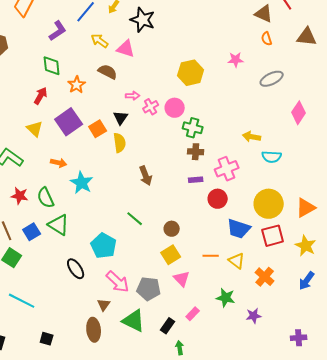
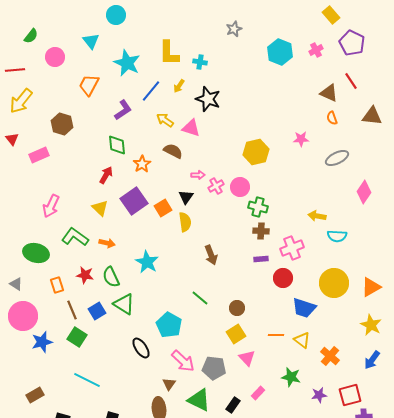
orange arrow: (59, 163) -> (107, 243), moved
red square: (273, 236) -> (350, 395), moved

